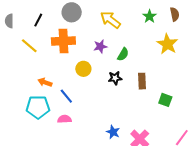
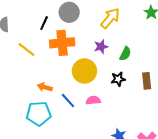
black line: (38, 20) -> (44, 23), moved
yellow arrow: (110, 20) -> (110, 18), turned 95
yellow circle: (83, 69) -> (84, 71), size x1.5
pink semicircle: (64, 119) -> (93, 100), moved

